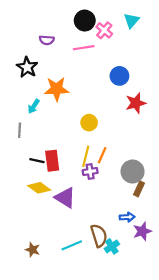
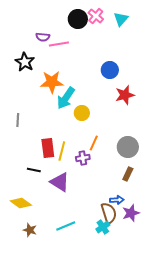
pink cross: (104, 30) -> (96, 16), moved
pink line: (84, 48) -> (59, 44), moved
cyan arrow: (34, 106) -> (66, 98), moved, size x1.6
yellow line: (86, 156) -> (62, 151), moved
black line: (37, 161) -> (34, 170), moved
gray circle: (133, 171) -> (128, 147), moved
yellow diamond: (39, 188) -> (21, 203), moved
brown semicircle: (99, 236) -> (109, 213), moved

